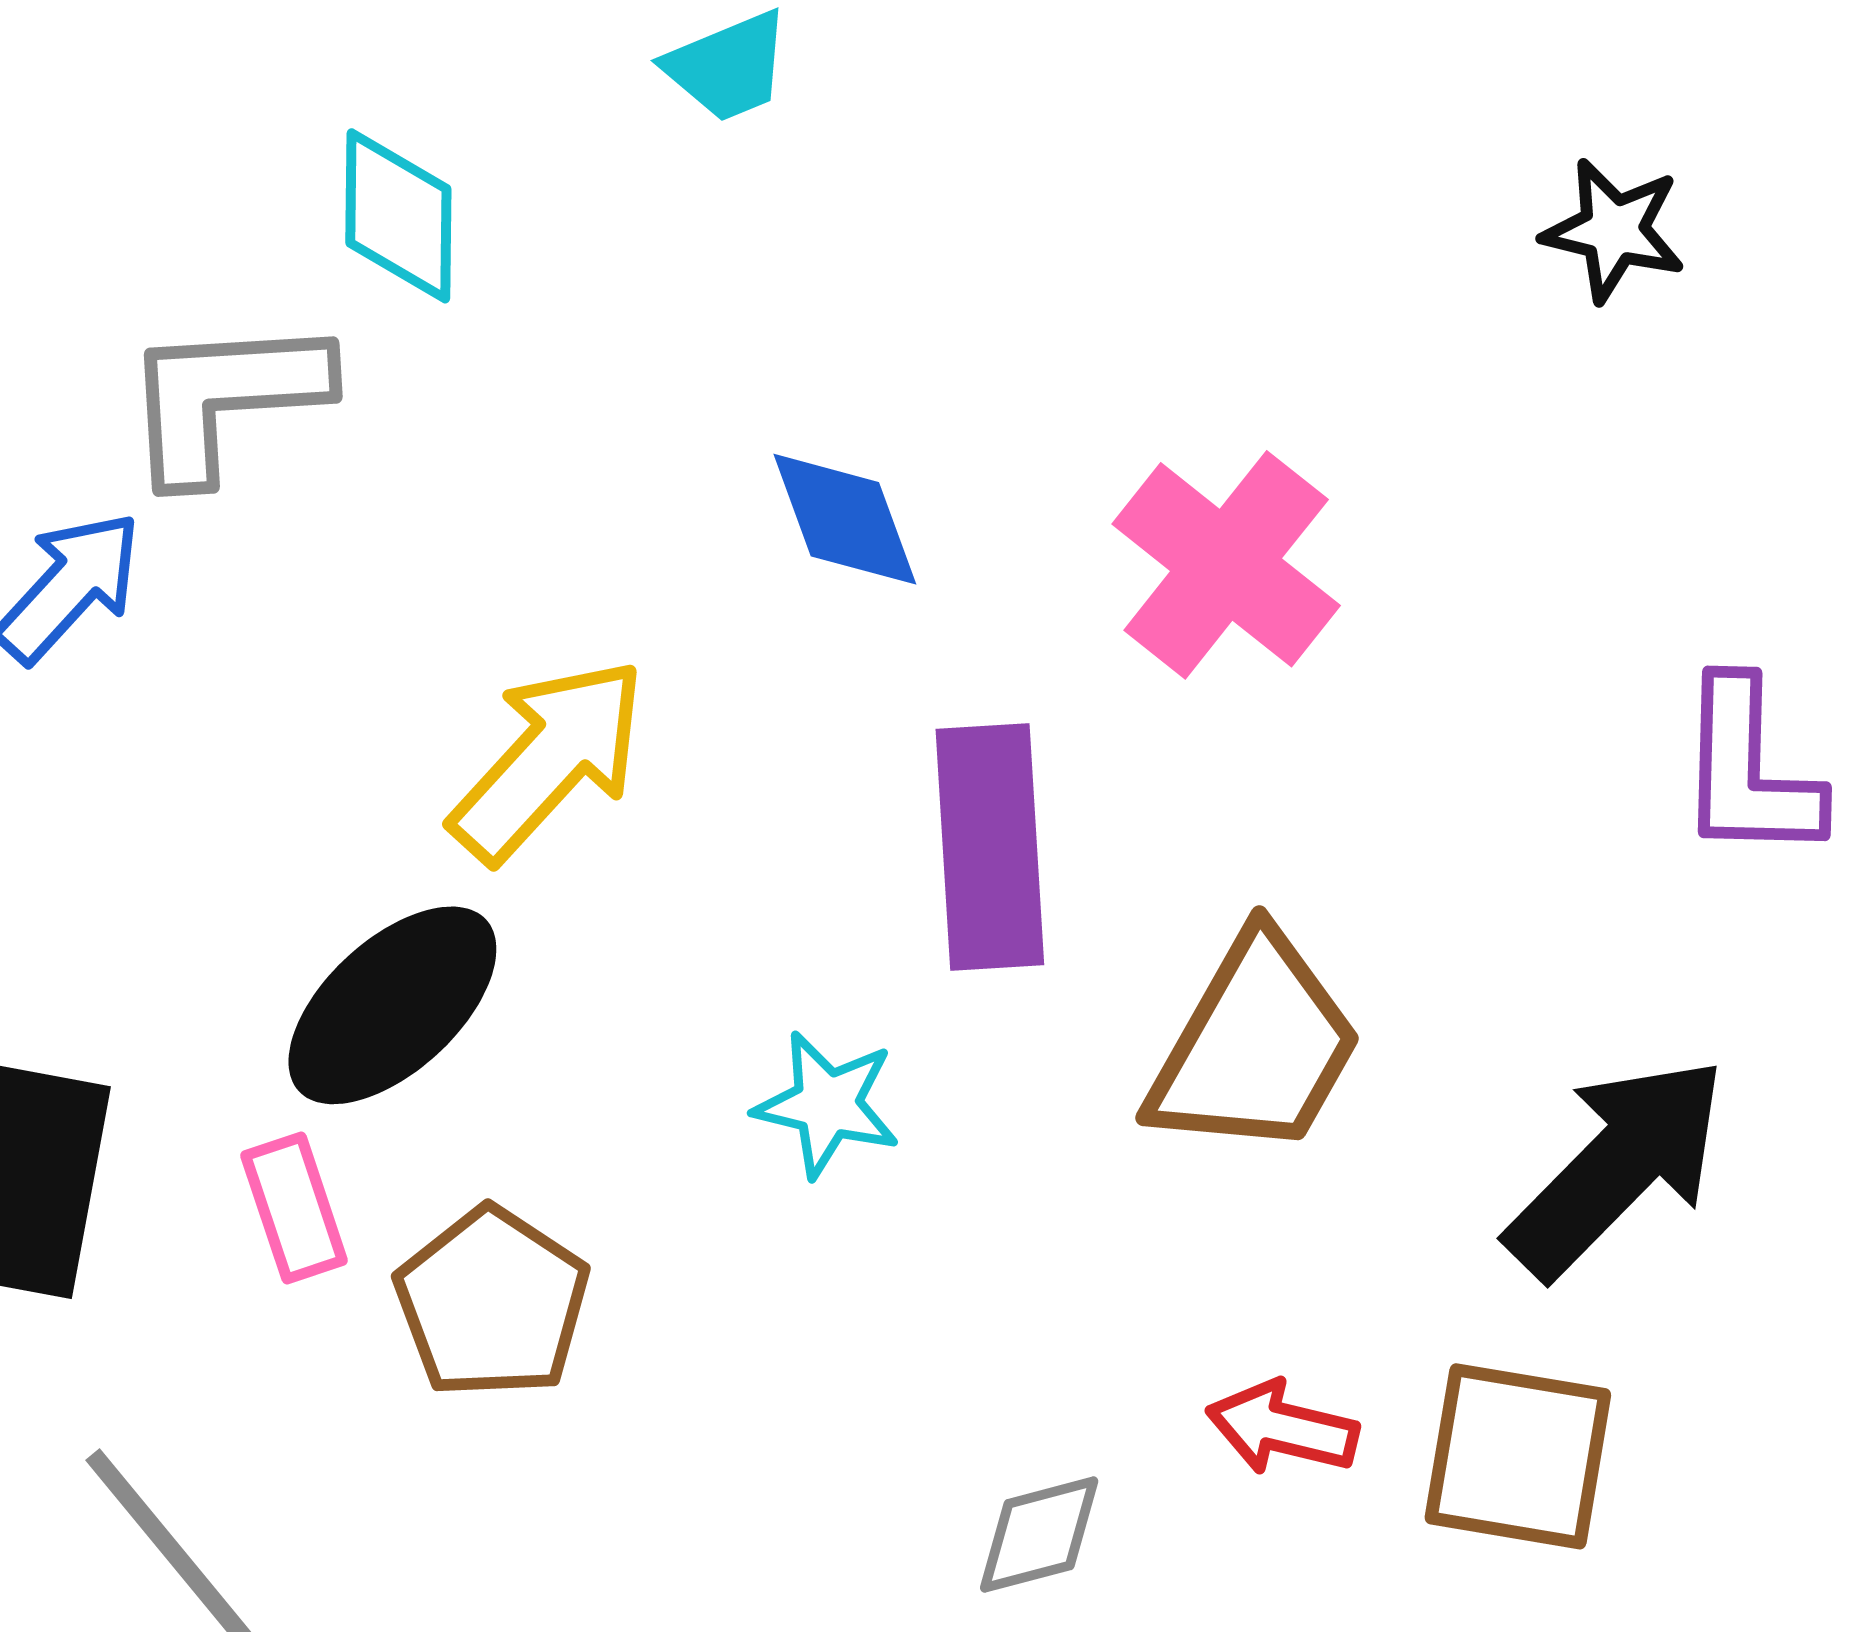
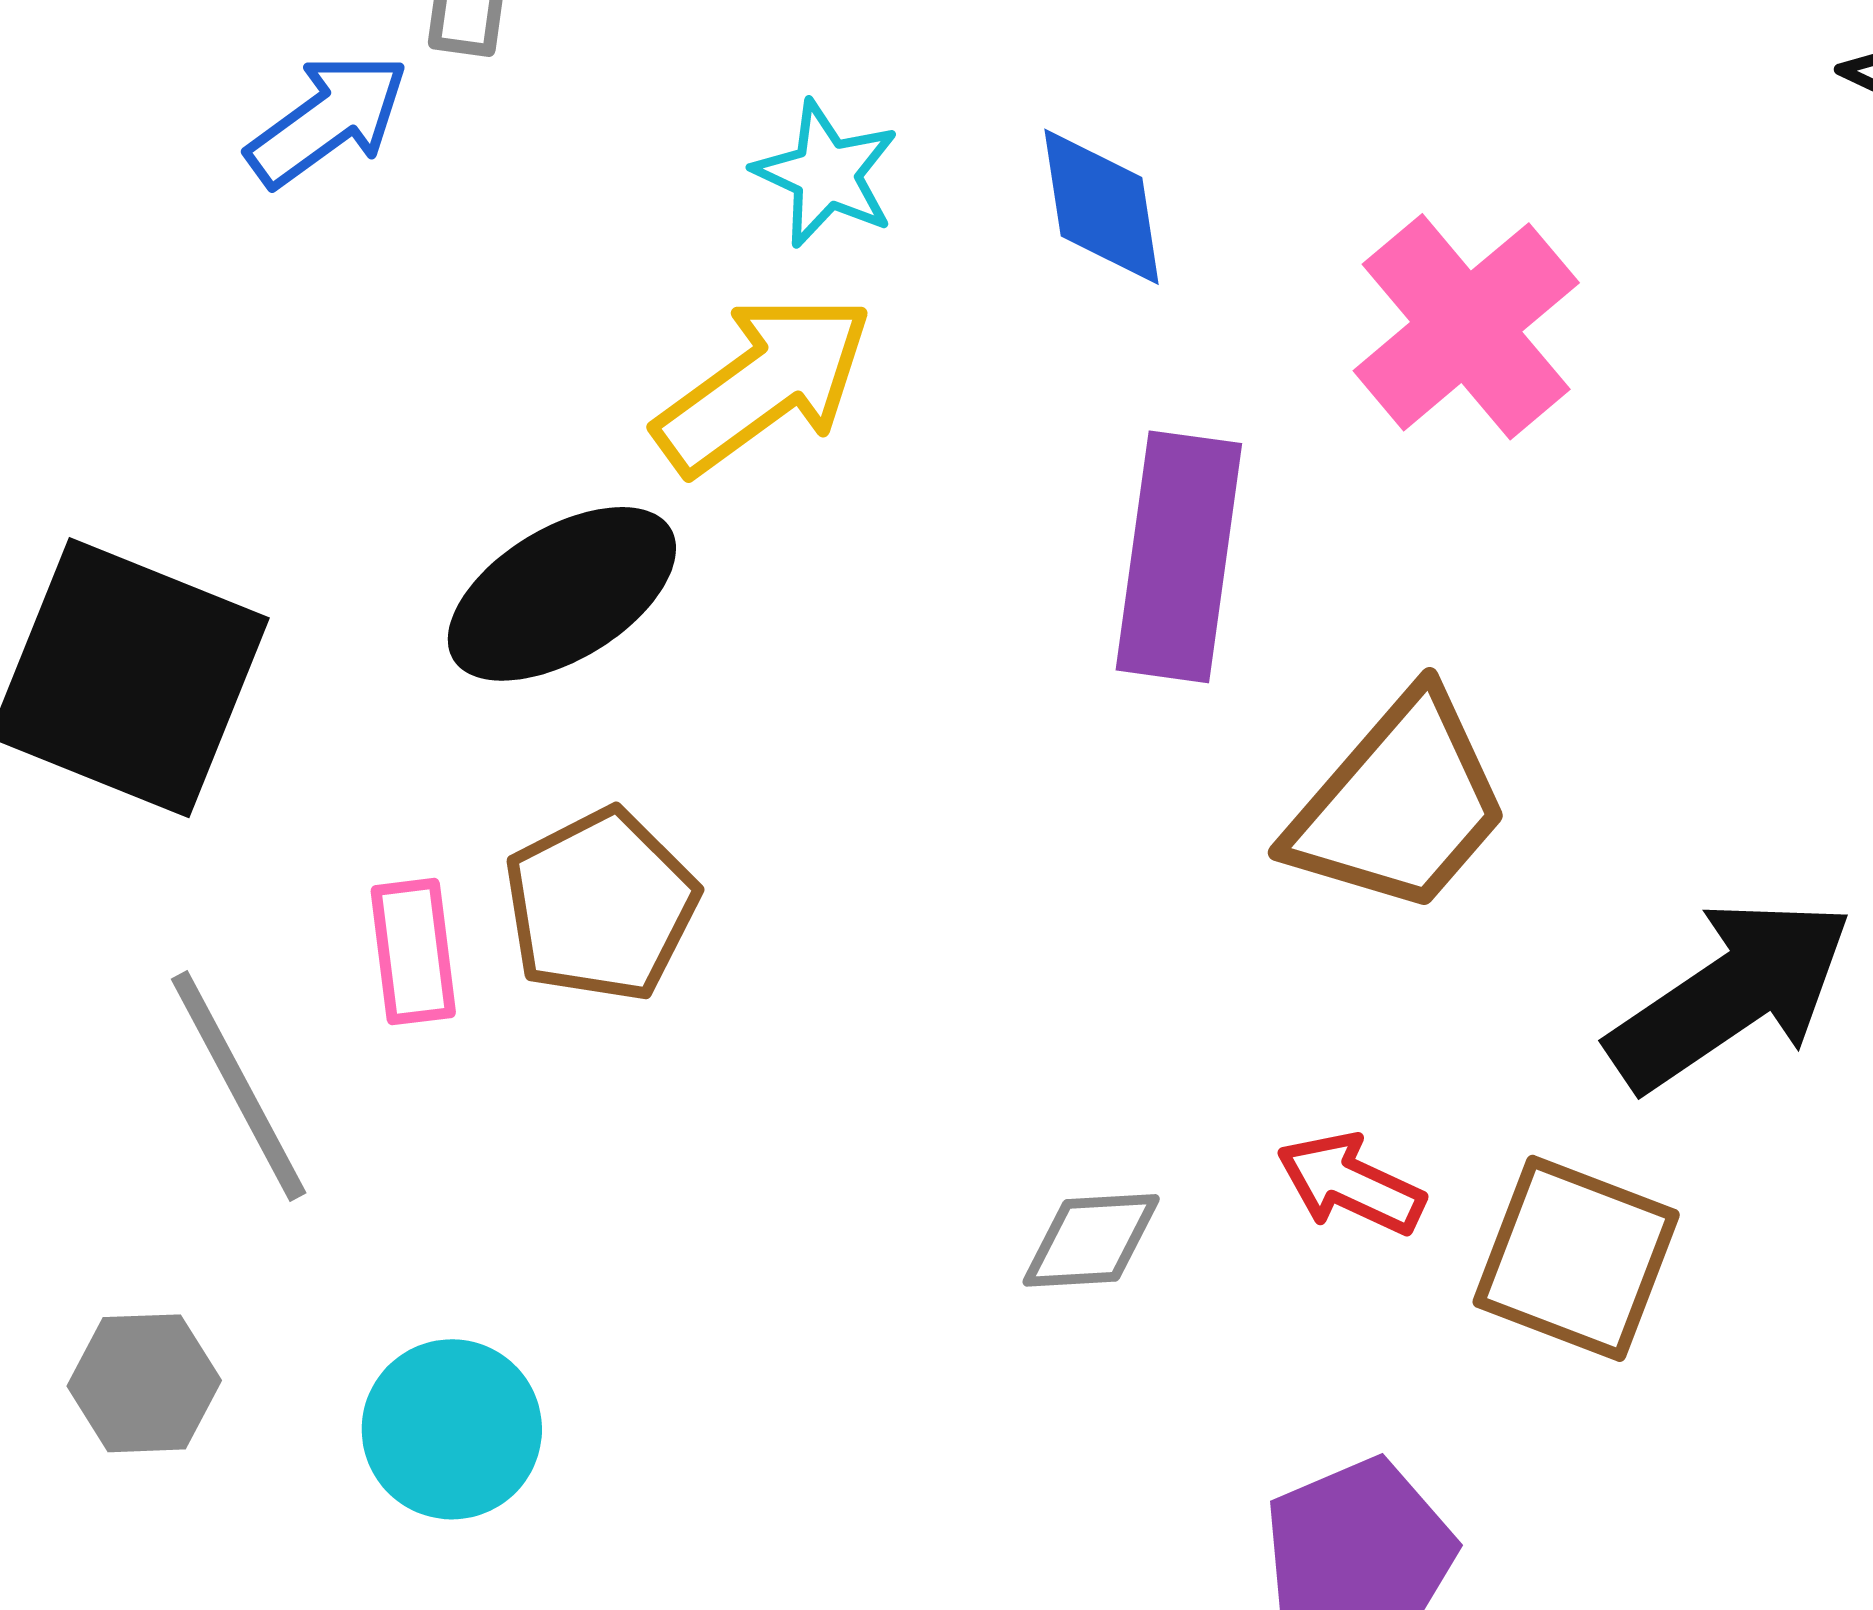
cyan star: (827, 1104) -> (826, 174), moved
pink rectangle: (294, 1208) -> (413, 952), moved

